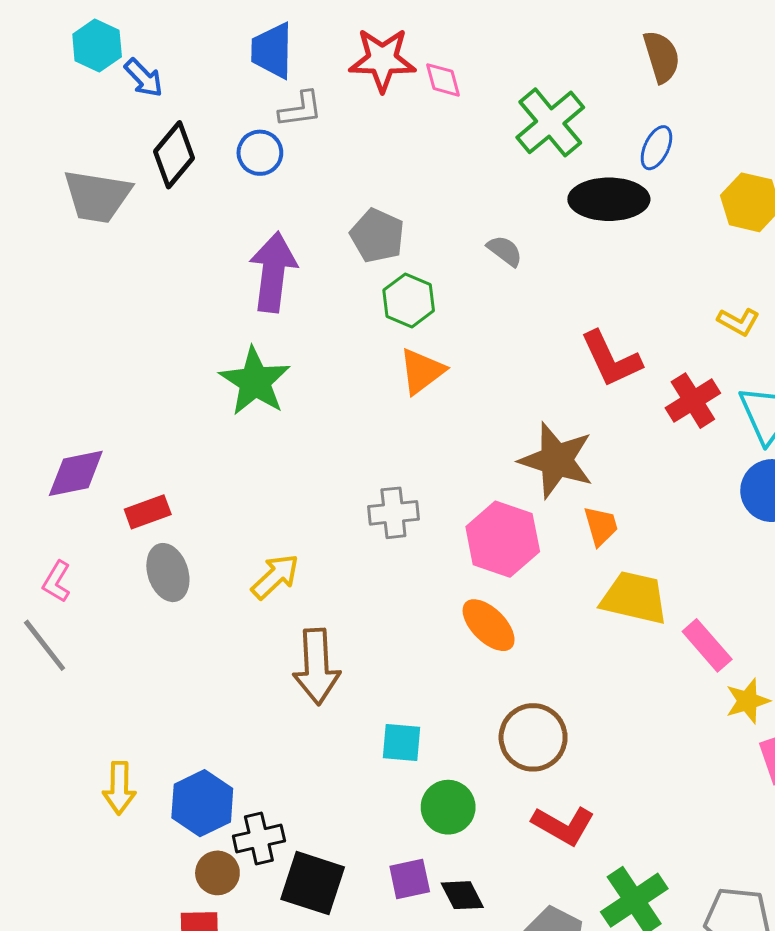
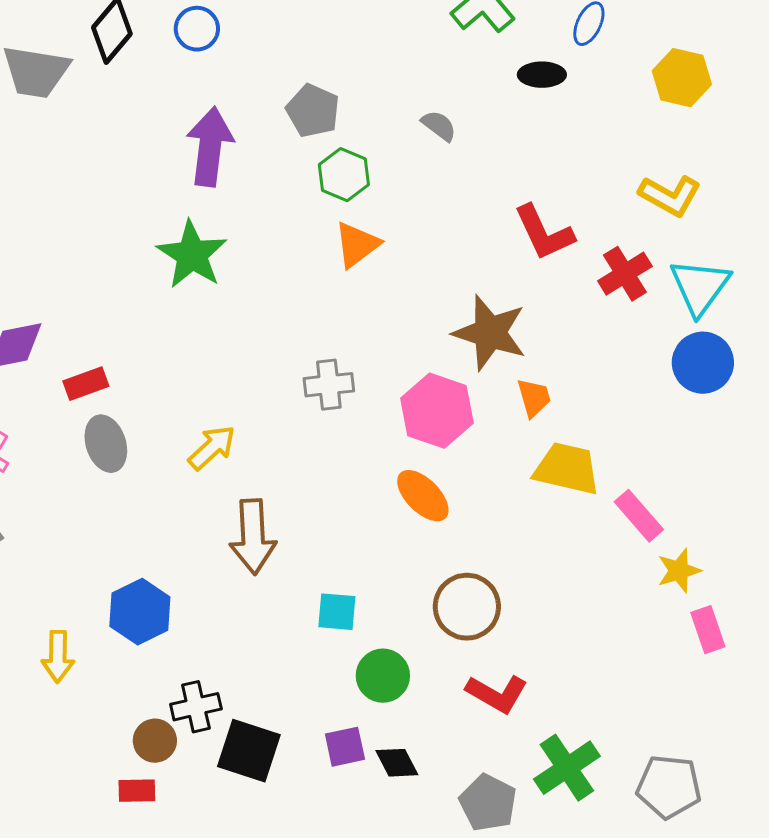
black ellipse: (609, 199) -> (542, 75), size x0.6
yellow L-shape: (738, 322) -> (670, 196), size x1.5
blue hexagon: (202, 803) -> (140, 612), moved

